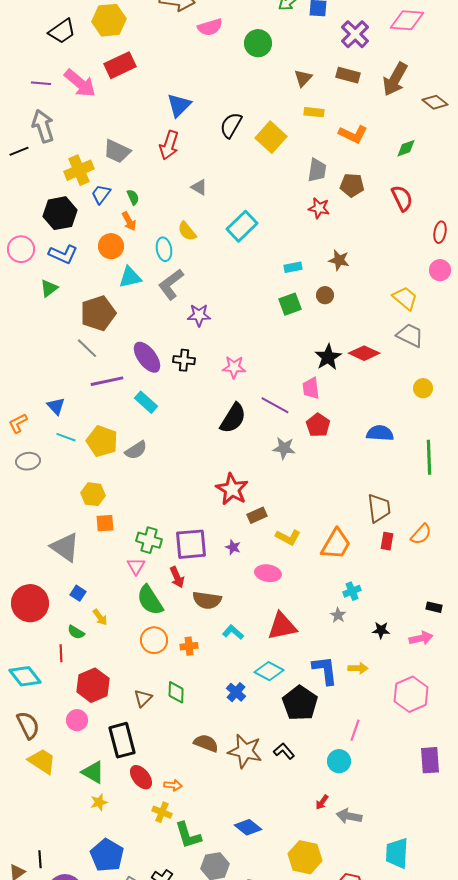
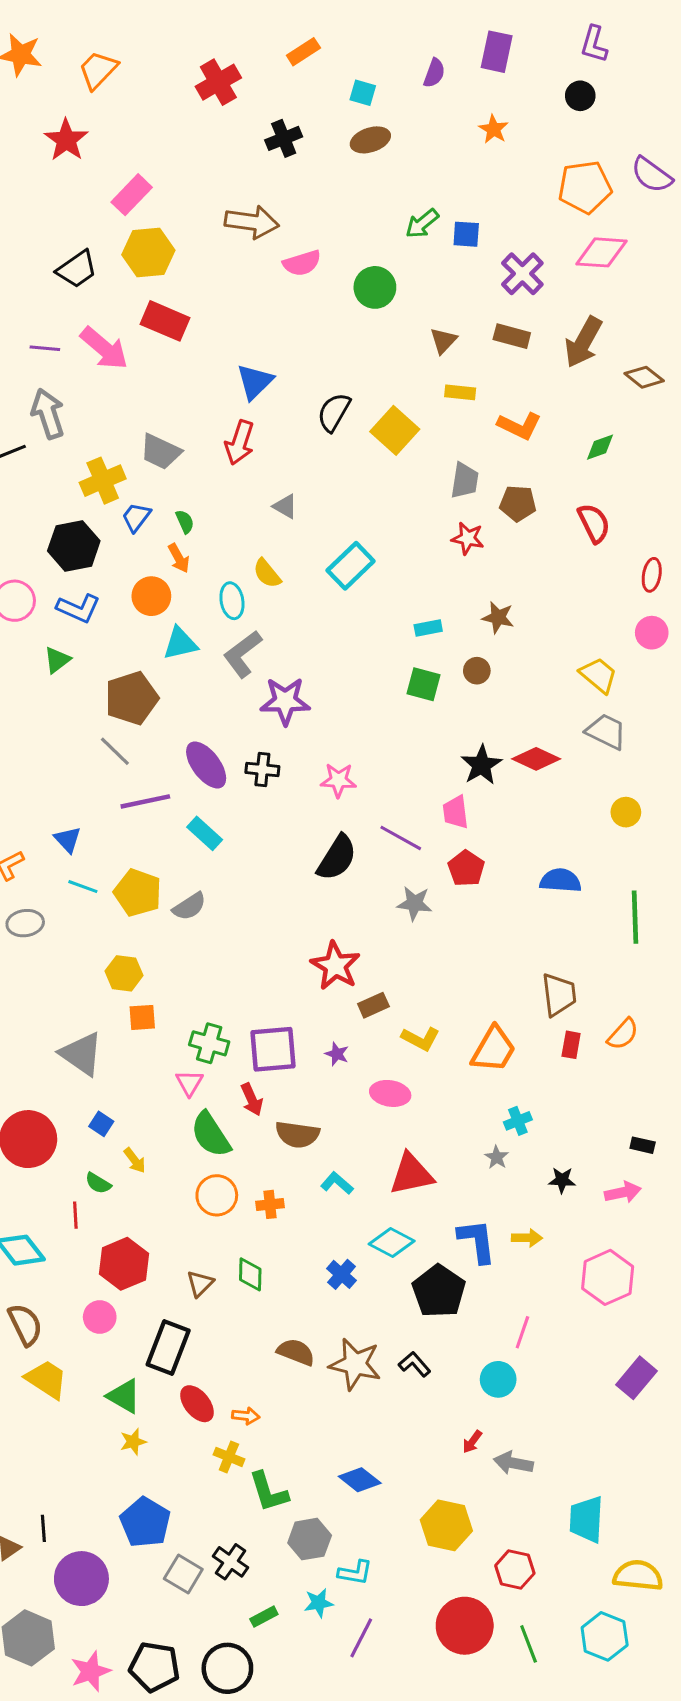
red rectangle: (120, 65) -> (165, 321), turned 48
green square: (290, 304) -> (424, 684), turned 35
purple star: (199, 315) -> (285, 701), size x1.4
black rectangle: (122, 740) -> (168, 1347), turned 36
purple rectangle: (430, 760) -> (637, 1378), turned 44

